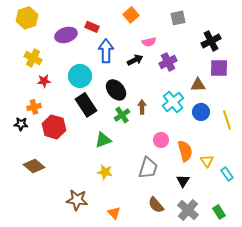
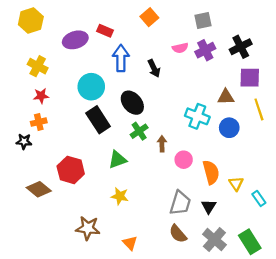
pink semicircle: (149, 42) -> (180, 48), moved
black arrow: (135, 60) -> (154, 68), turned 91
purple cross: (168, 62) -> (205, 50), moved
red star: (44, 81) -> (41, 96), moved
cyan cross: (173, 102) -> (197, 116), turned -30
brown arrow: (142, 107) -> (162, 144), moved
yellow line: (227, 120) -> (259, 109), moved
red hexagon: (54, 127) -> (71, 170), moved
gray trapezoid: (148, 168) -> (180, 203), moved
green rectangle: (219, 212) -> (250, 242), size x1.5

